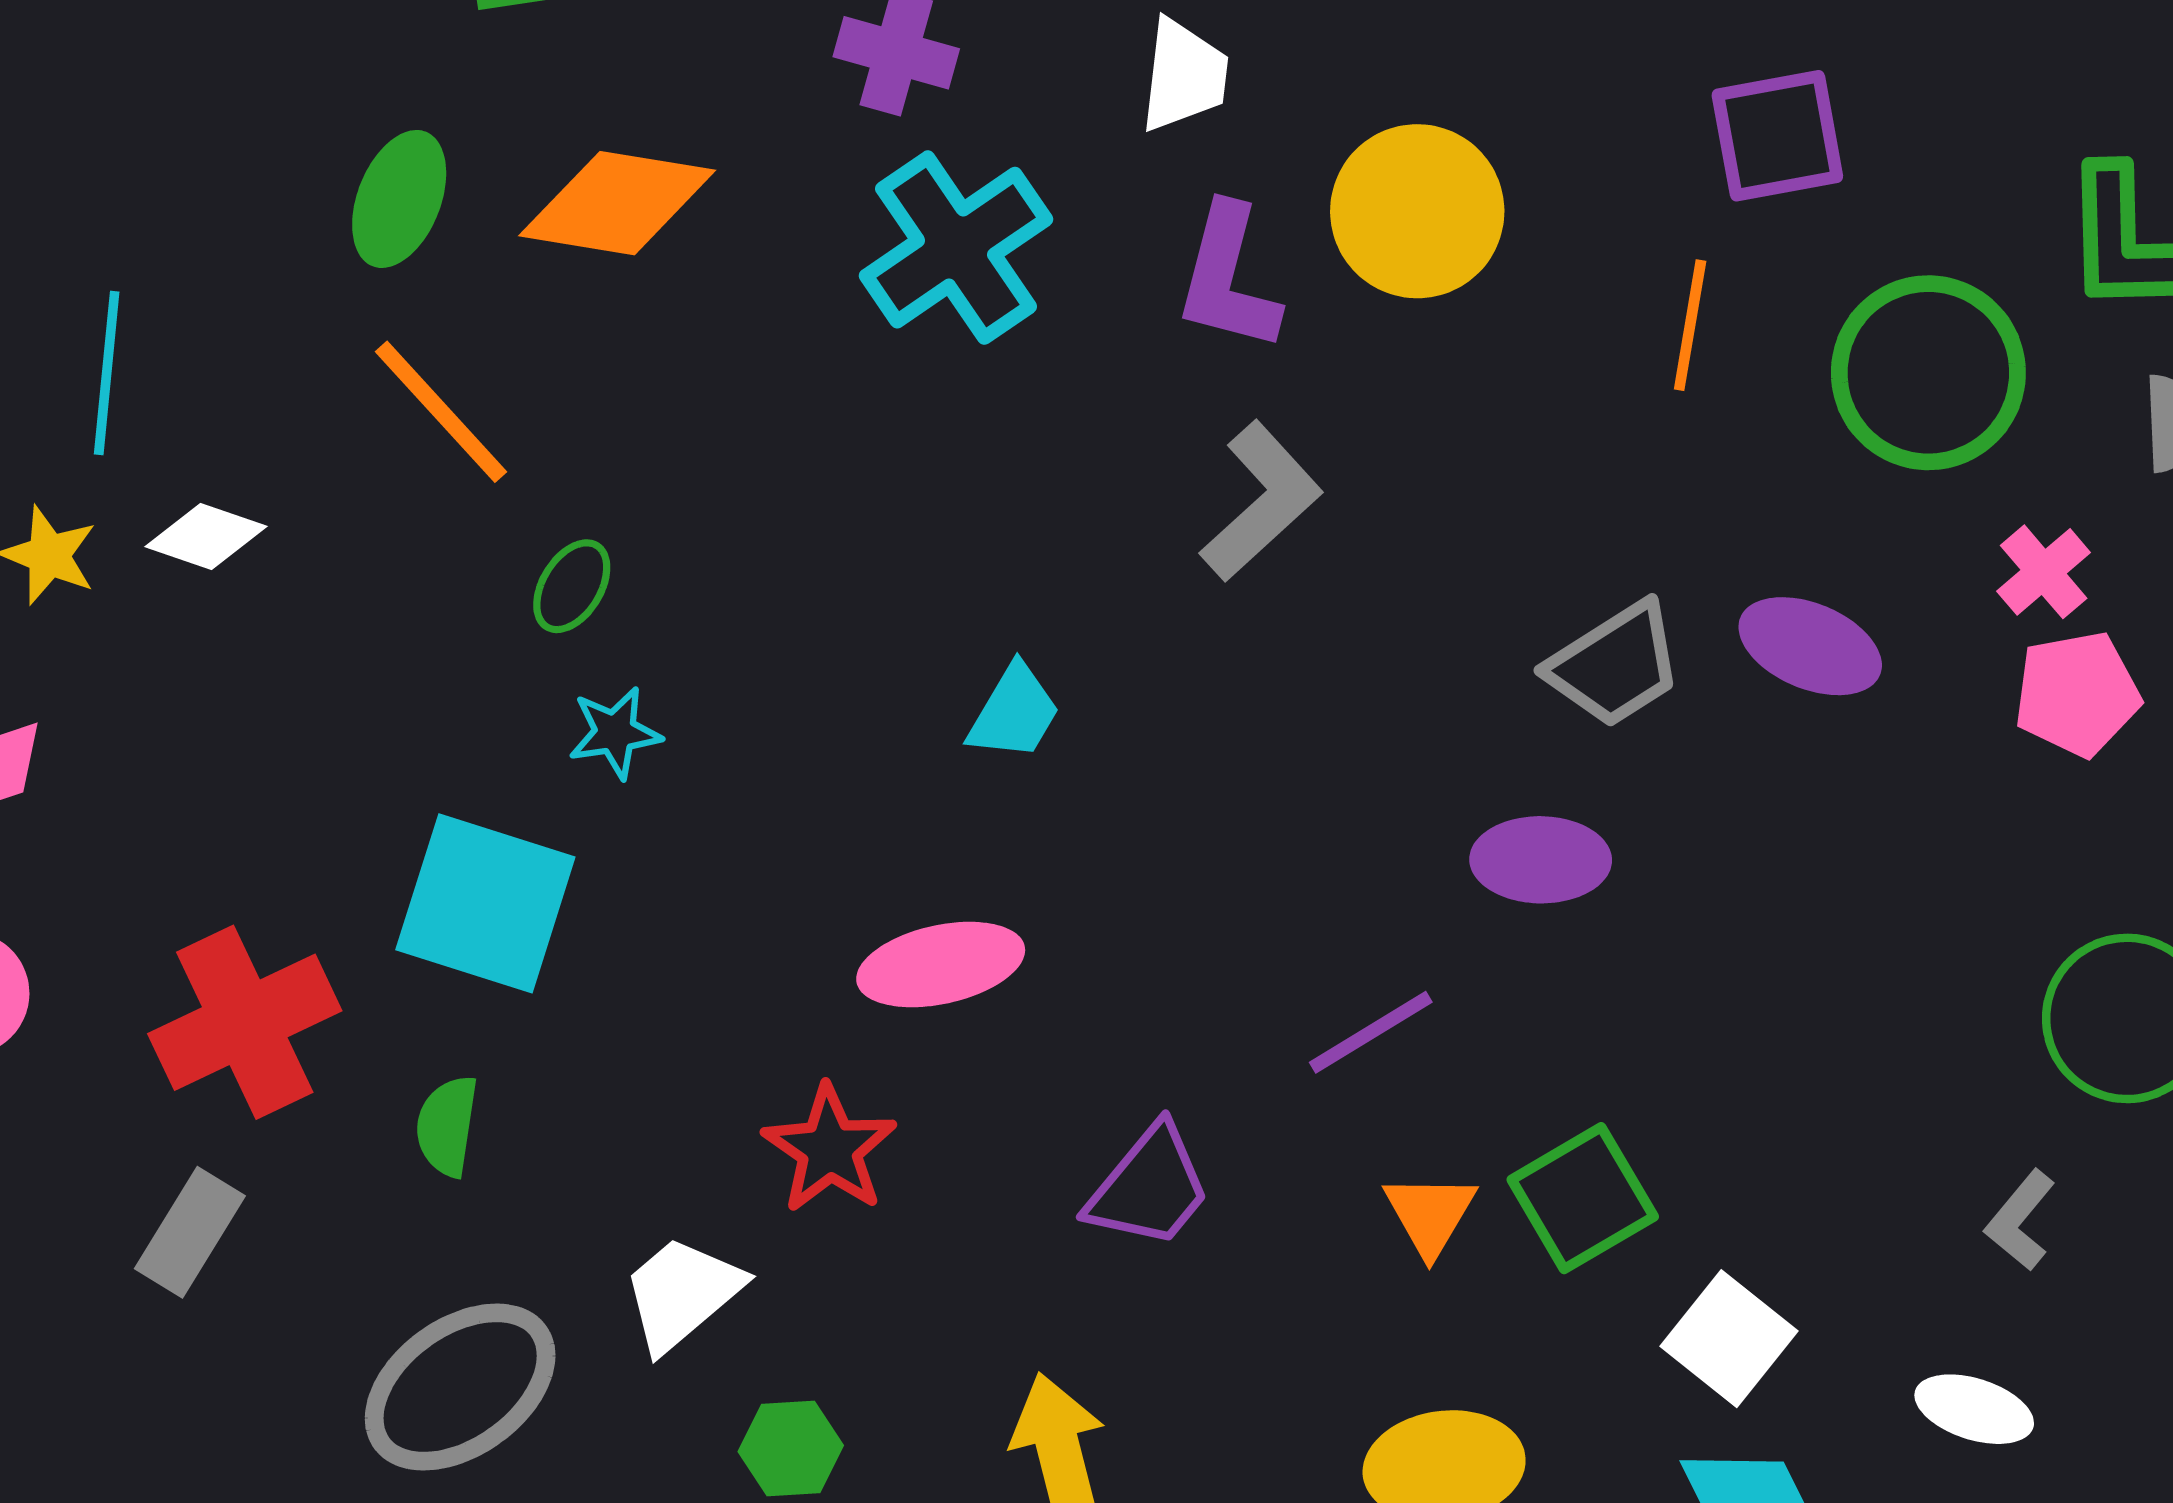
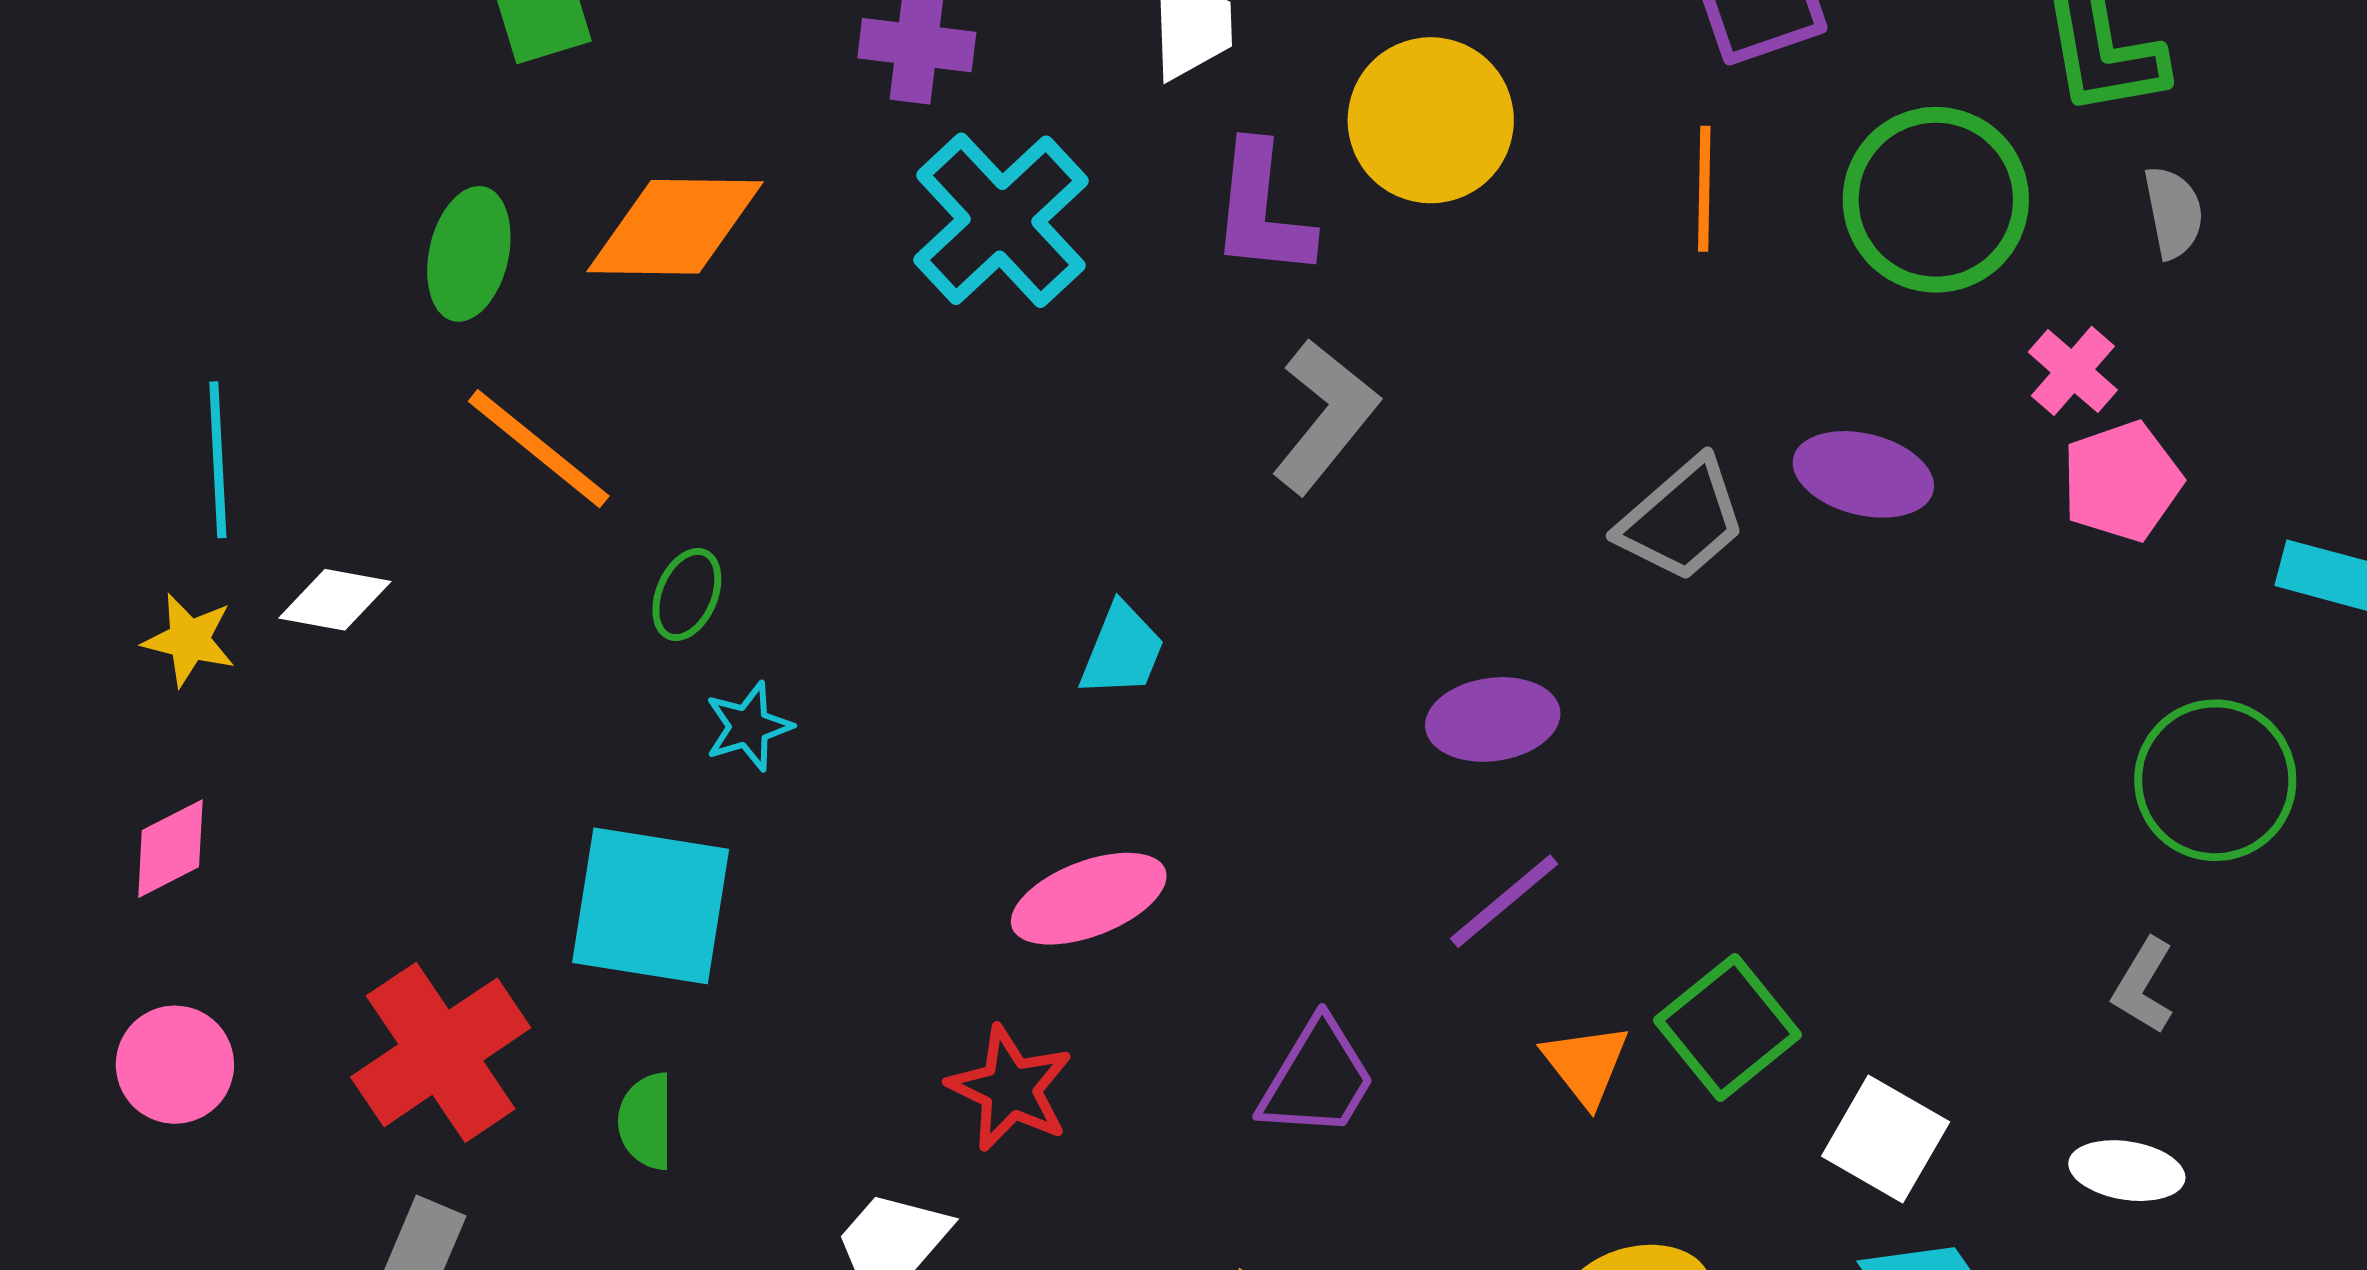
purple ellipse: (1541, 860) -> (1493, 719), moved

